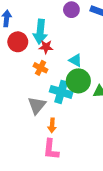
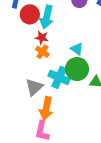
red circle: (18, 42) -> (30, 14), moved
red star: (46, 47) -> (42, 38), moved
orange arrow: (52, 125) -> (46, 108), size x1.6

